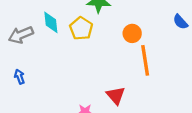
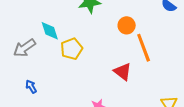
yellow pentagon: (81, 28) -> (72, 49), moved, turned 30
red triangle: (116, 95) -> (123, 72), moved

